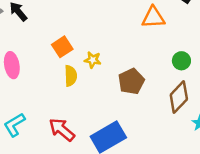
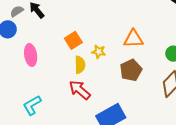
orange triangle: (153, 18) -> (133, 39), moved
red arrow: (62, 130) -> (80, 90), moved

